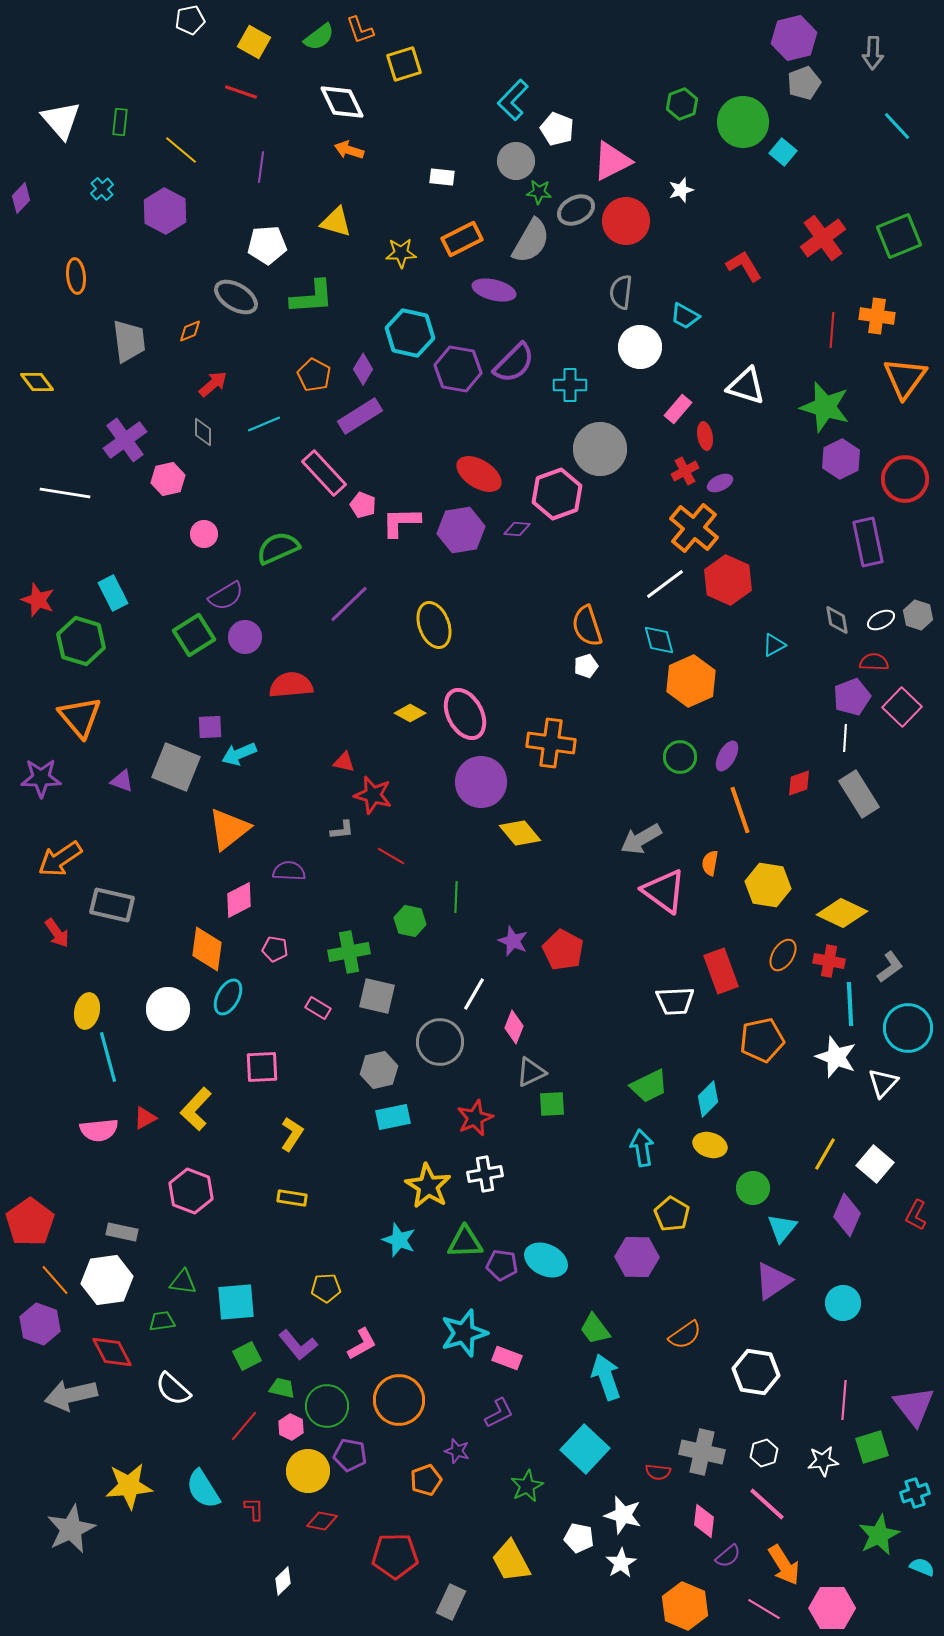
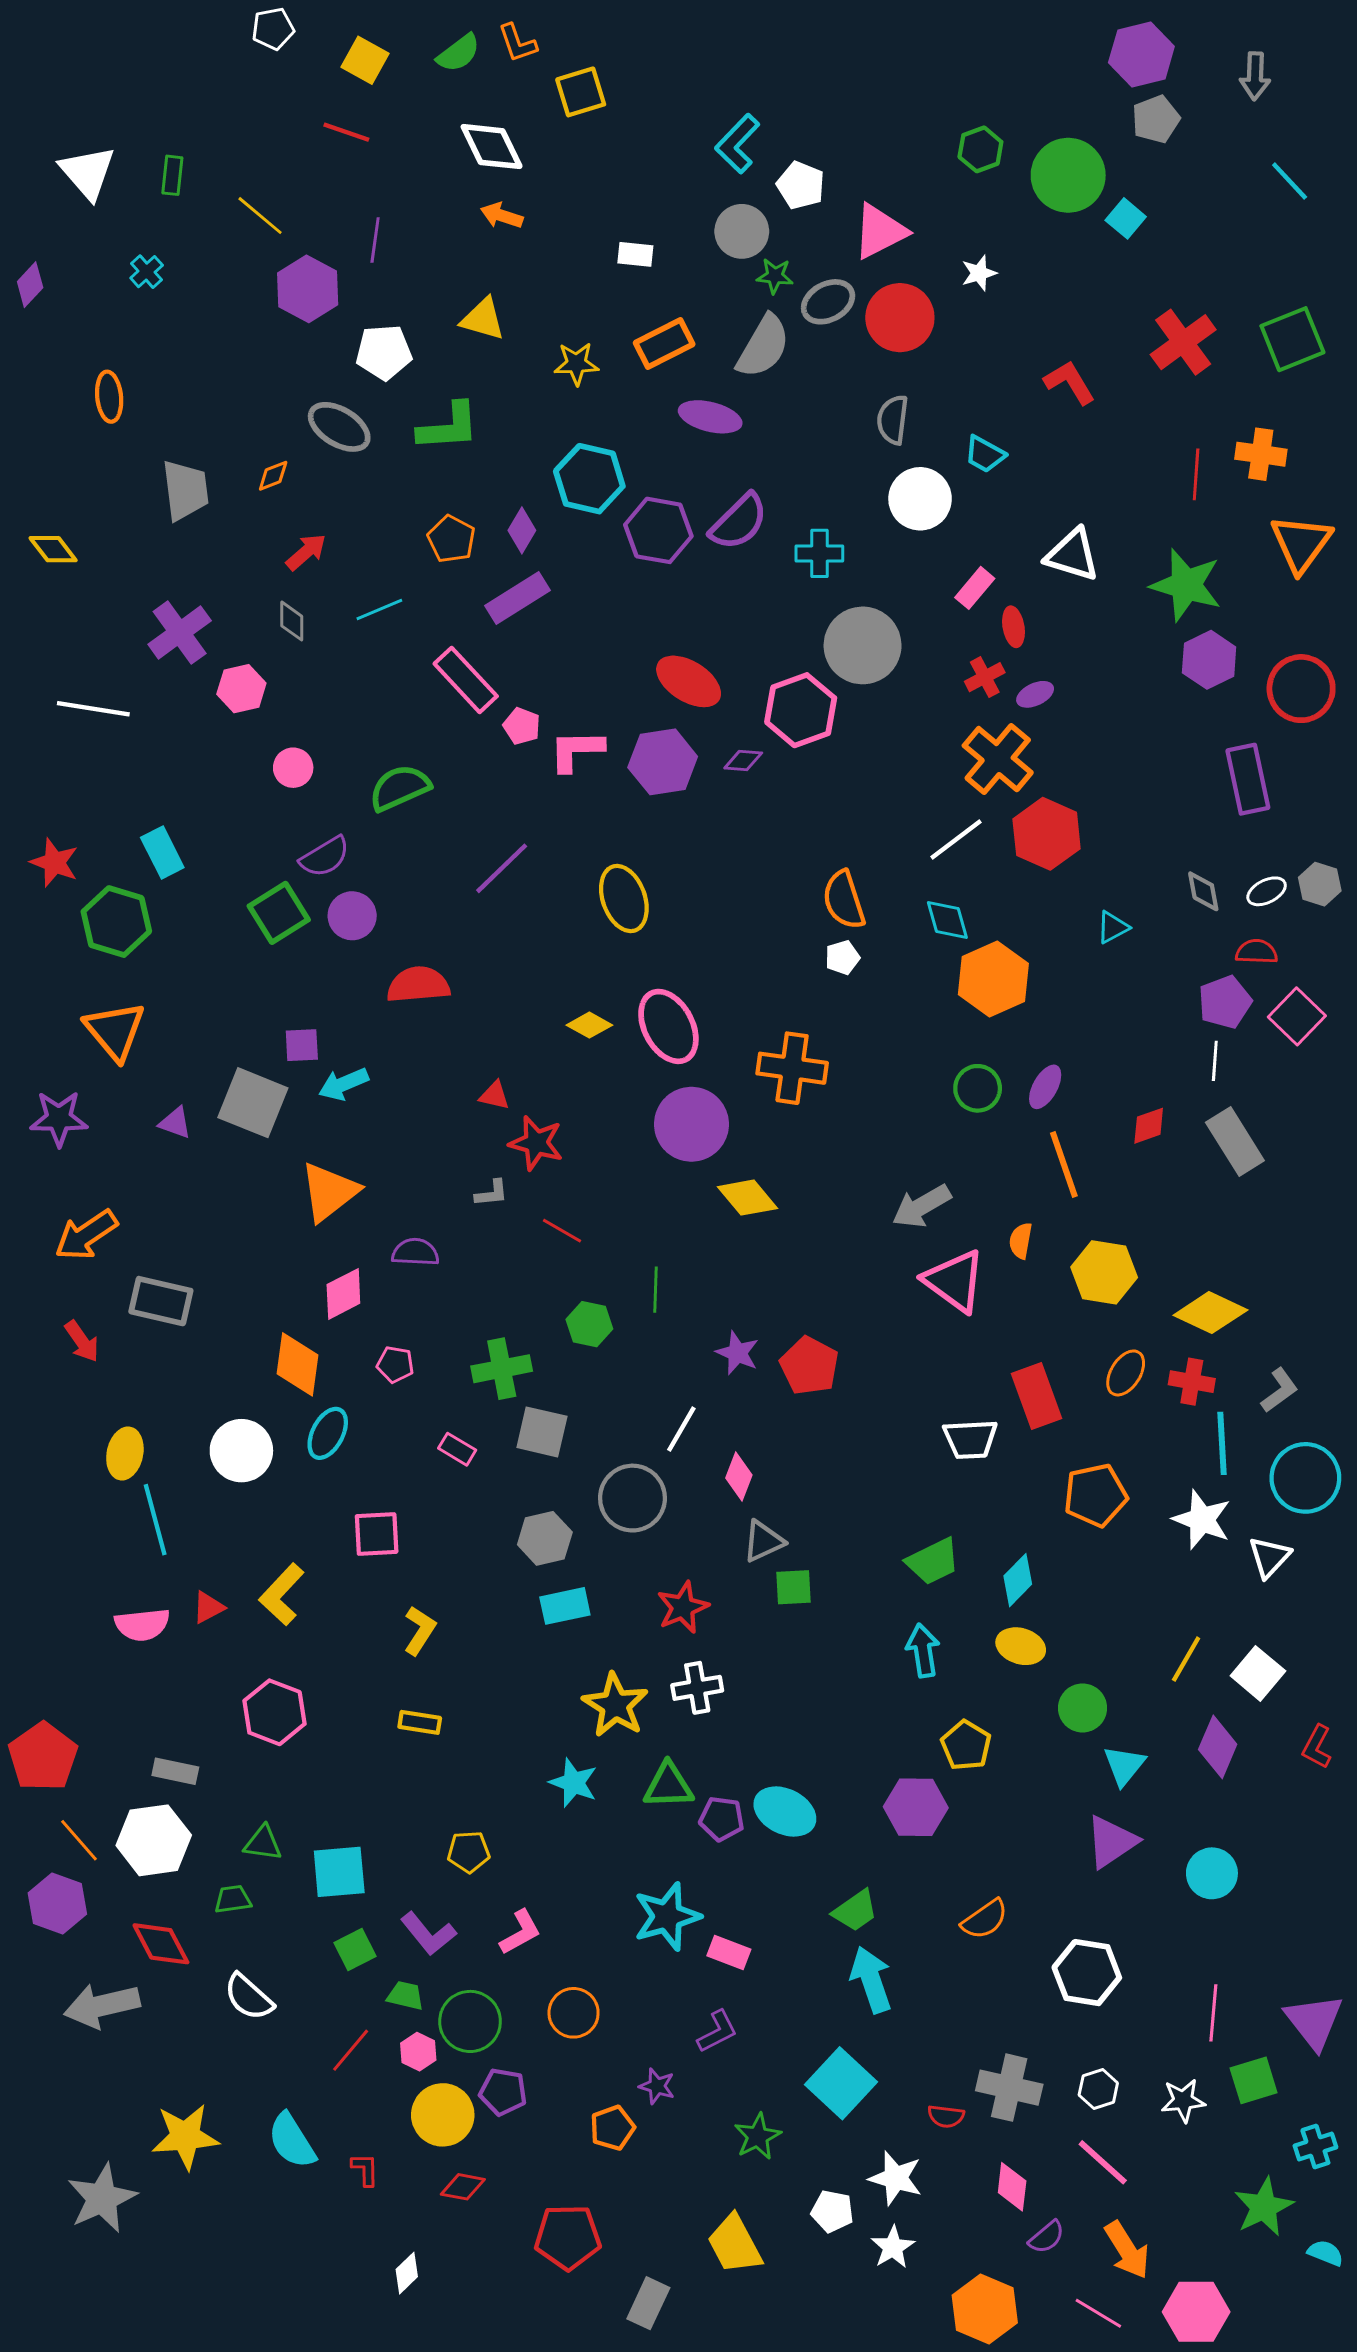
purple hexagon: (165, 211) -> (308, 289), moved
green trapezoid: (595, 1329) -> (855, 1911), turned -88
orange circle: (399, 1400) -> (574, 2013), size x0.7

